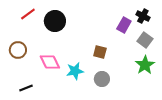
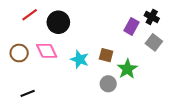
pink diamond: (50, 62) -> (47, 51), moved
green star: (145, 65) -> (127, 69), moved
cyan star: (75, 71) -> (80, 59), moved, turned 30

